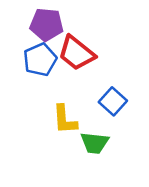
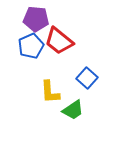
green trapezoid: (95, 143) -> (73, 110), turned -40

